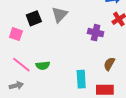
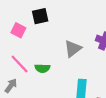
gray triangle: (60, 15) -> (73, 49), moved
gray arrow: (16, 86) -> (11, 86), turned -48

